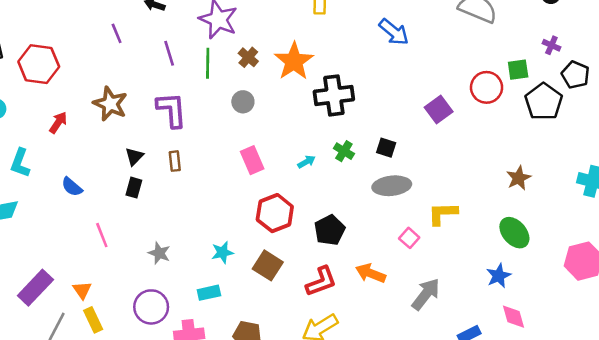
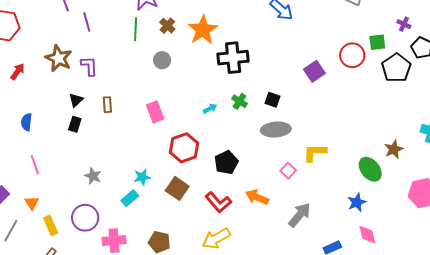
purple line: (169, 53) -> (87, 22), moved
purple L-shape: (172, 110) -> (89, 66), moved, size x0.7
pink rectangle: (252, 160) -> (155, 112), moved
brown star: (519, 178) -> (394, 149), moved
blue semicircle: (72, 187) -> (26, 122), turned 54
pink line: (102, 235) -> (35, 165), moved
red L-shape: (321, 281) -> (218, 202), turned 68
cyan rectangle: (209, 293) -> (130, 198), moved, turned -30
yellow rectangle: (93, 320) -> (51, 225), moved

